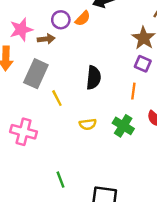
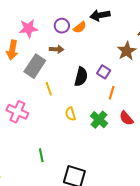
brown arrow: (46, 39) -> (57, 49), moved
purple square: (143, 64) -> (104, 72), moved
yellow semicircle: (88, 124) -> (70, 114), turned 72

